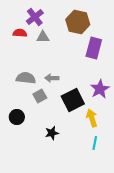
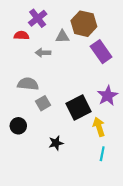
gray triangle: (43, 37) -> (62, 37), moved
purple rectangle: (94, 48) -> (101, 52), turned -50
gray arrow: (52, 78) -> (43, 53), moved

